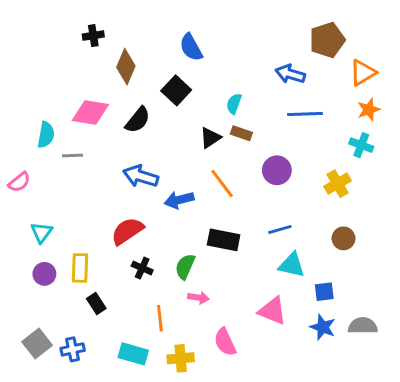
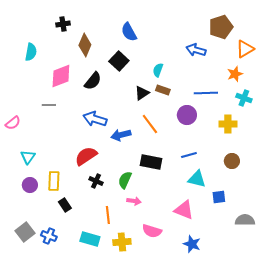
orange star: (369, 110) -> (235, 74), moved
pink diamond: (90, 113) -> (61, 76), turned -30
blue line: (305, 114) -> (206, 93), moved
cyan semicircle: (46, 135) -> (31, 52), moved
yellow cross: (338, 184) -> (228, 124), turned 30
blue star: (323, 327) -> (192, 244), moved
pink semicircle: (225, 342) -> (152, 231), turned -48
blue cross: (73, 349) -> (49, 236), turned 35

